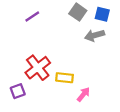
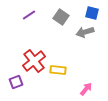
gray square: (78, 12) -> (61, 17), moved
pink arrow: (83, 94) -> (86, 89), moved

